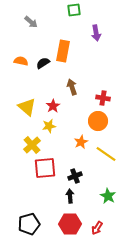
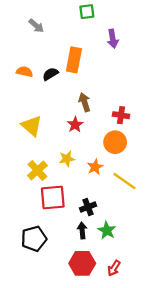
red star: (53, 106) -> (75, 125), moved
yellow star: (49, 126) -> (67, 159), moved
green star: (108, 196) -> (107, 230), moved
black pentagon: (29, 224) -> (34, 239), moved

